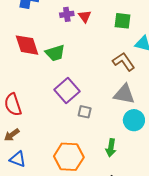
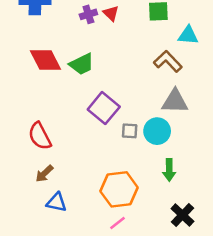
cyan circle: (134, 120) -> (157, 131), moved

